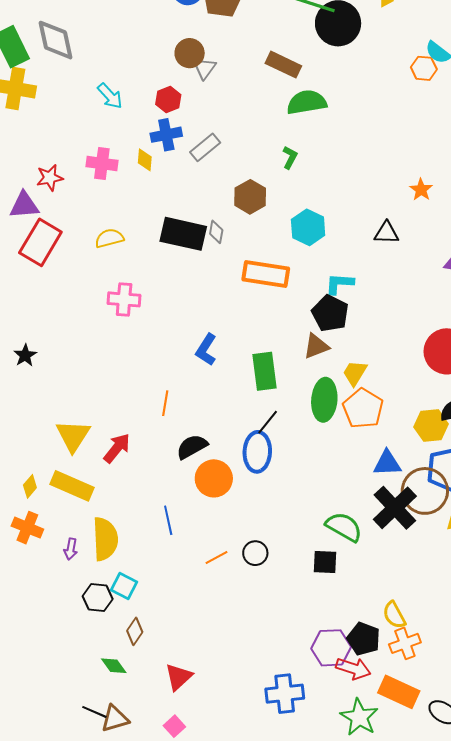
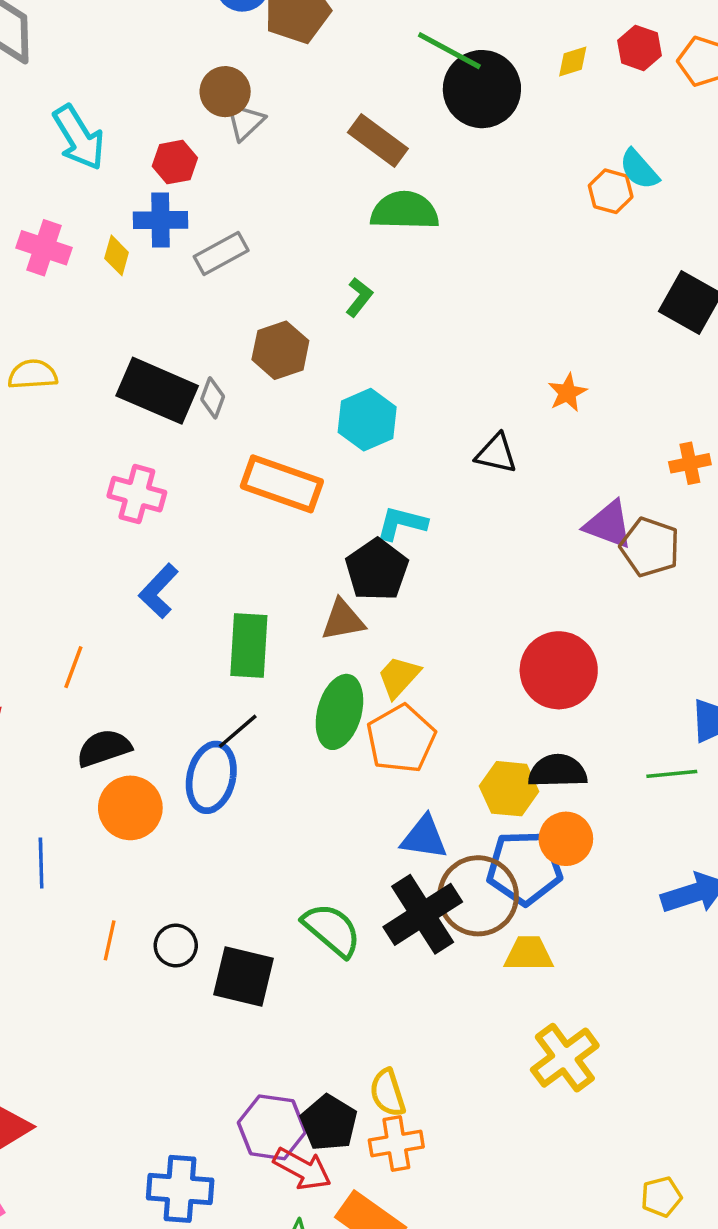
cyan arrow: (110, 96) -> (79, 138), size x1.4
pink cross: (124, 299) -> (137, 494), moved
orange line: (216, 557) -> (110, 940), turned -60
black square: (325, 562) -> (244, 977), moved, size x1.4

